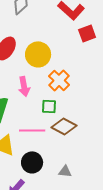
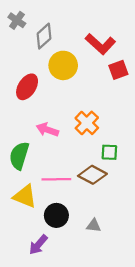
yellow circle: (38, 54) -> (63, 65), moved
pink arrow: (24, 86) -> (47, 130), turned 120
green square: (49, 106) -> (109, 152), moved

